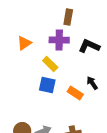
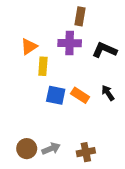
yellow rectangle: (50, 64) -> (43, 66), moved, turned 49
orange rectangle: (75, 93) -> (80, 95), moved

